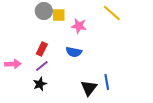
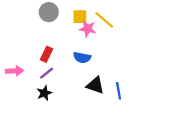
yellow line: (112, 13) -> (104, 20), moved
yellow square: (59, 15) -> (80, 17), moved
black triangle: (89, 88) -> (95, 85), moved, turned -48

